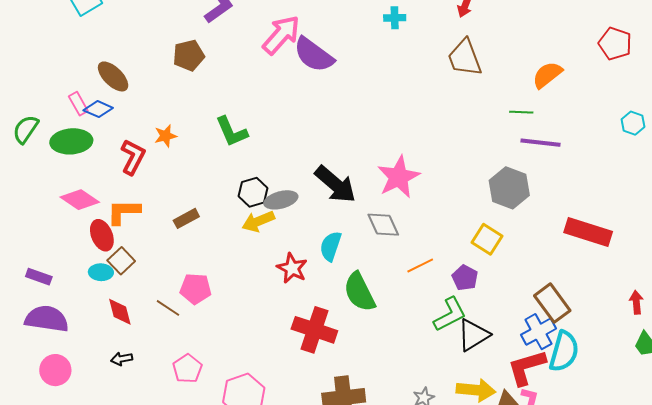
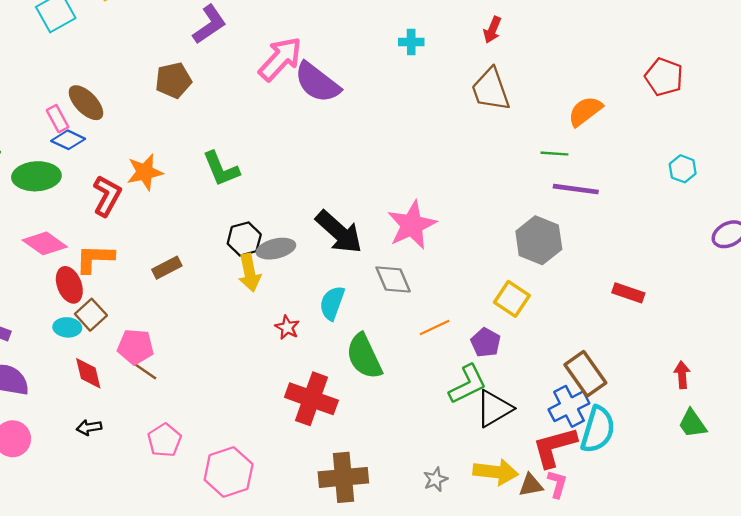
pink rectangle: (78, 104) -> (58, 119), moved
orange star: (165, 136) -> (145, 172), size x1.4
yellow arrow: (258, 221) -> (249, 273), turned -80
red rectangle: (588, 232) -> (628, 293), size x0.6
red star: (292, 268) -> (287, 327), size x0.7
pink pentagon: (196, 289) -> (135, 347), moved

